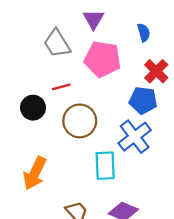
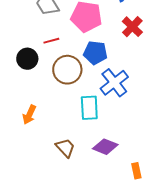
blue pentagon: (143, 100) -> (95, 53), moved
orange arrow: (35, 173) -> (29, 115), size x0.7

